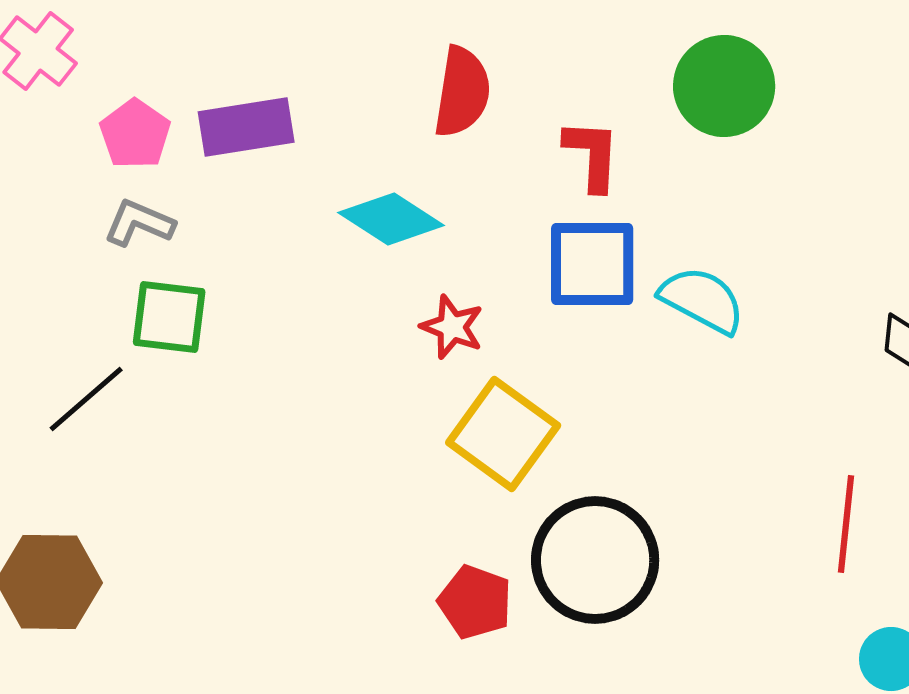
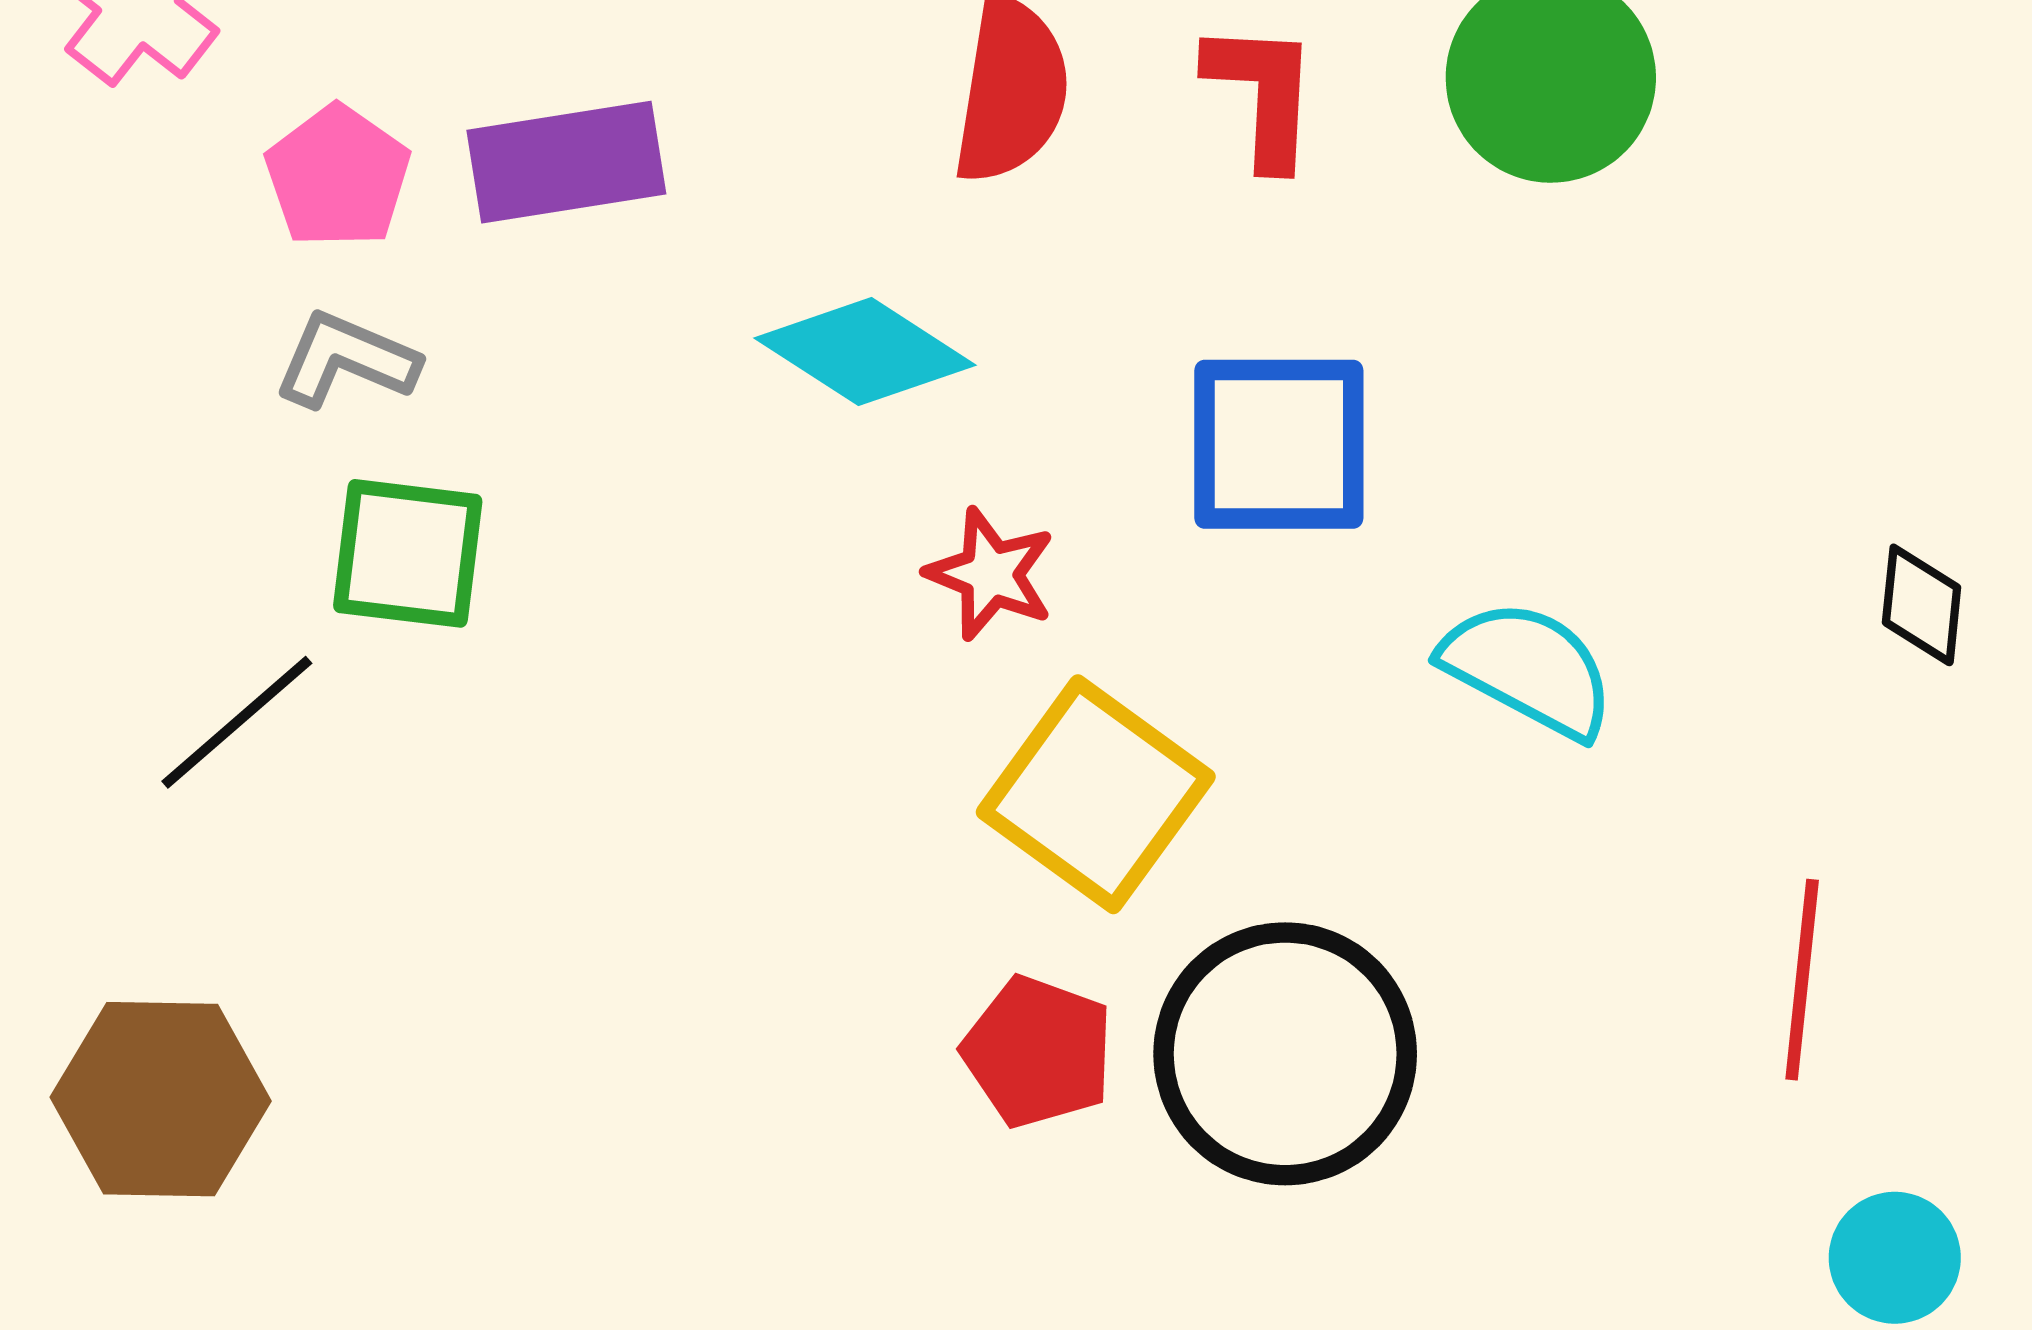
red L-shape: (592, 155) -> (1262, 94), moved
cyan semicircle: (702, 300) -> (1528, 669), moved
red pentagon: (475, 602) -> (1038, 1052), moved

